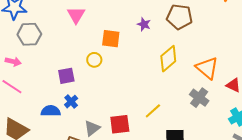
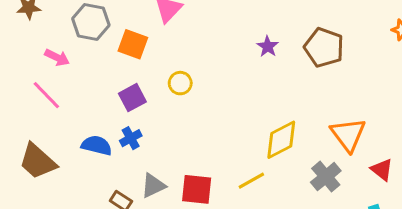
orange square: (111, 39) -> (133, 44), moved
yellow diamond: (168, 59) -> (281, 140), moved
purple square: (66, 76) -> (132, 98), turned -30

